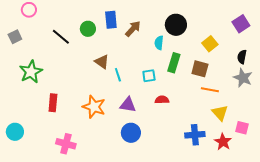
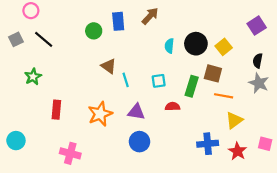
black circle: (176, 25) -> (196, 44), moved
brown arrow: (133, 29) -> (150, 16), moved
black line: (61, 37) -> (44, 39), moved
green rectangle: (174, 63) -> (192, 86), moved
green star: (31, 72) -> (33, 77), size x0.7
orange star: (94, 107) -> (100, 114), turned 30
yellow triangle: (220, 113) -> (234, 120), turned 36
pink square: (242, 128) -> (265, 144), moved

